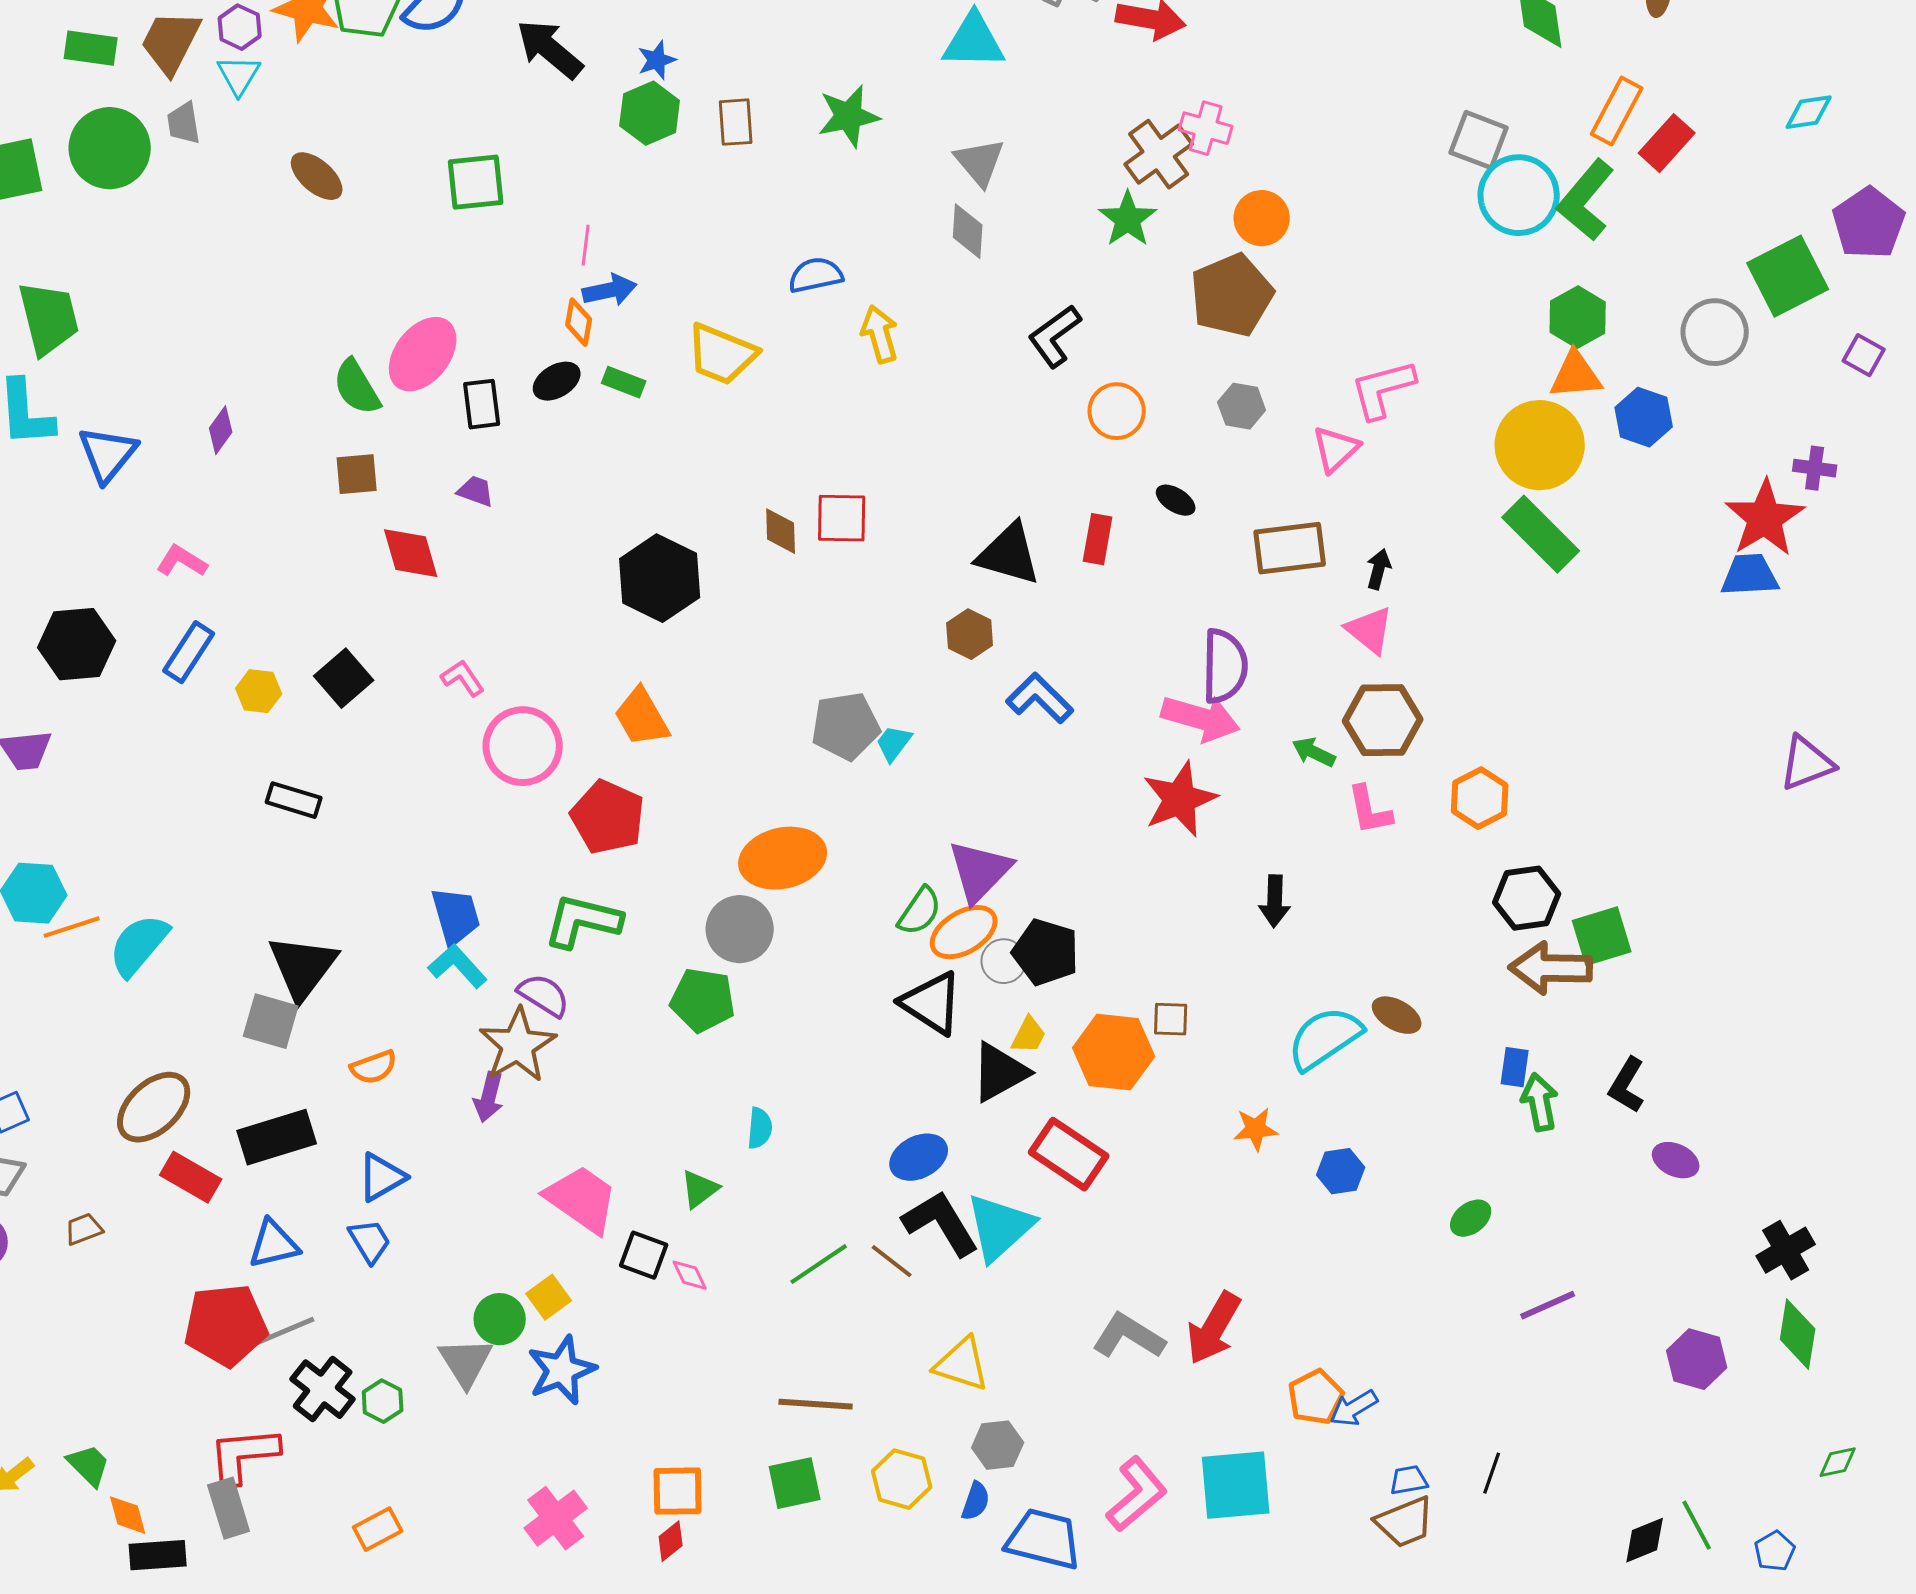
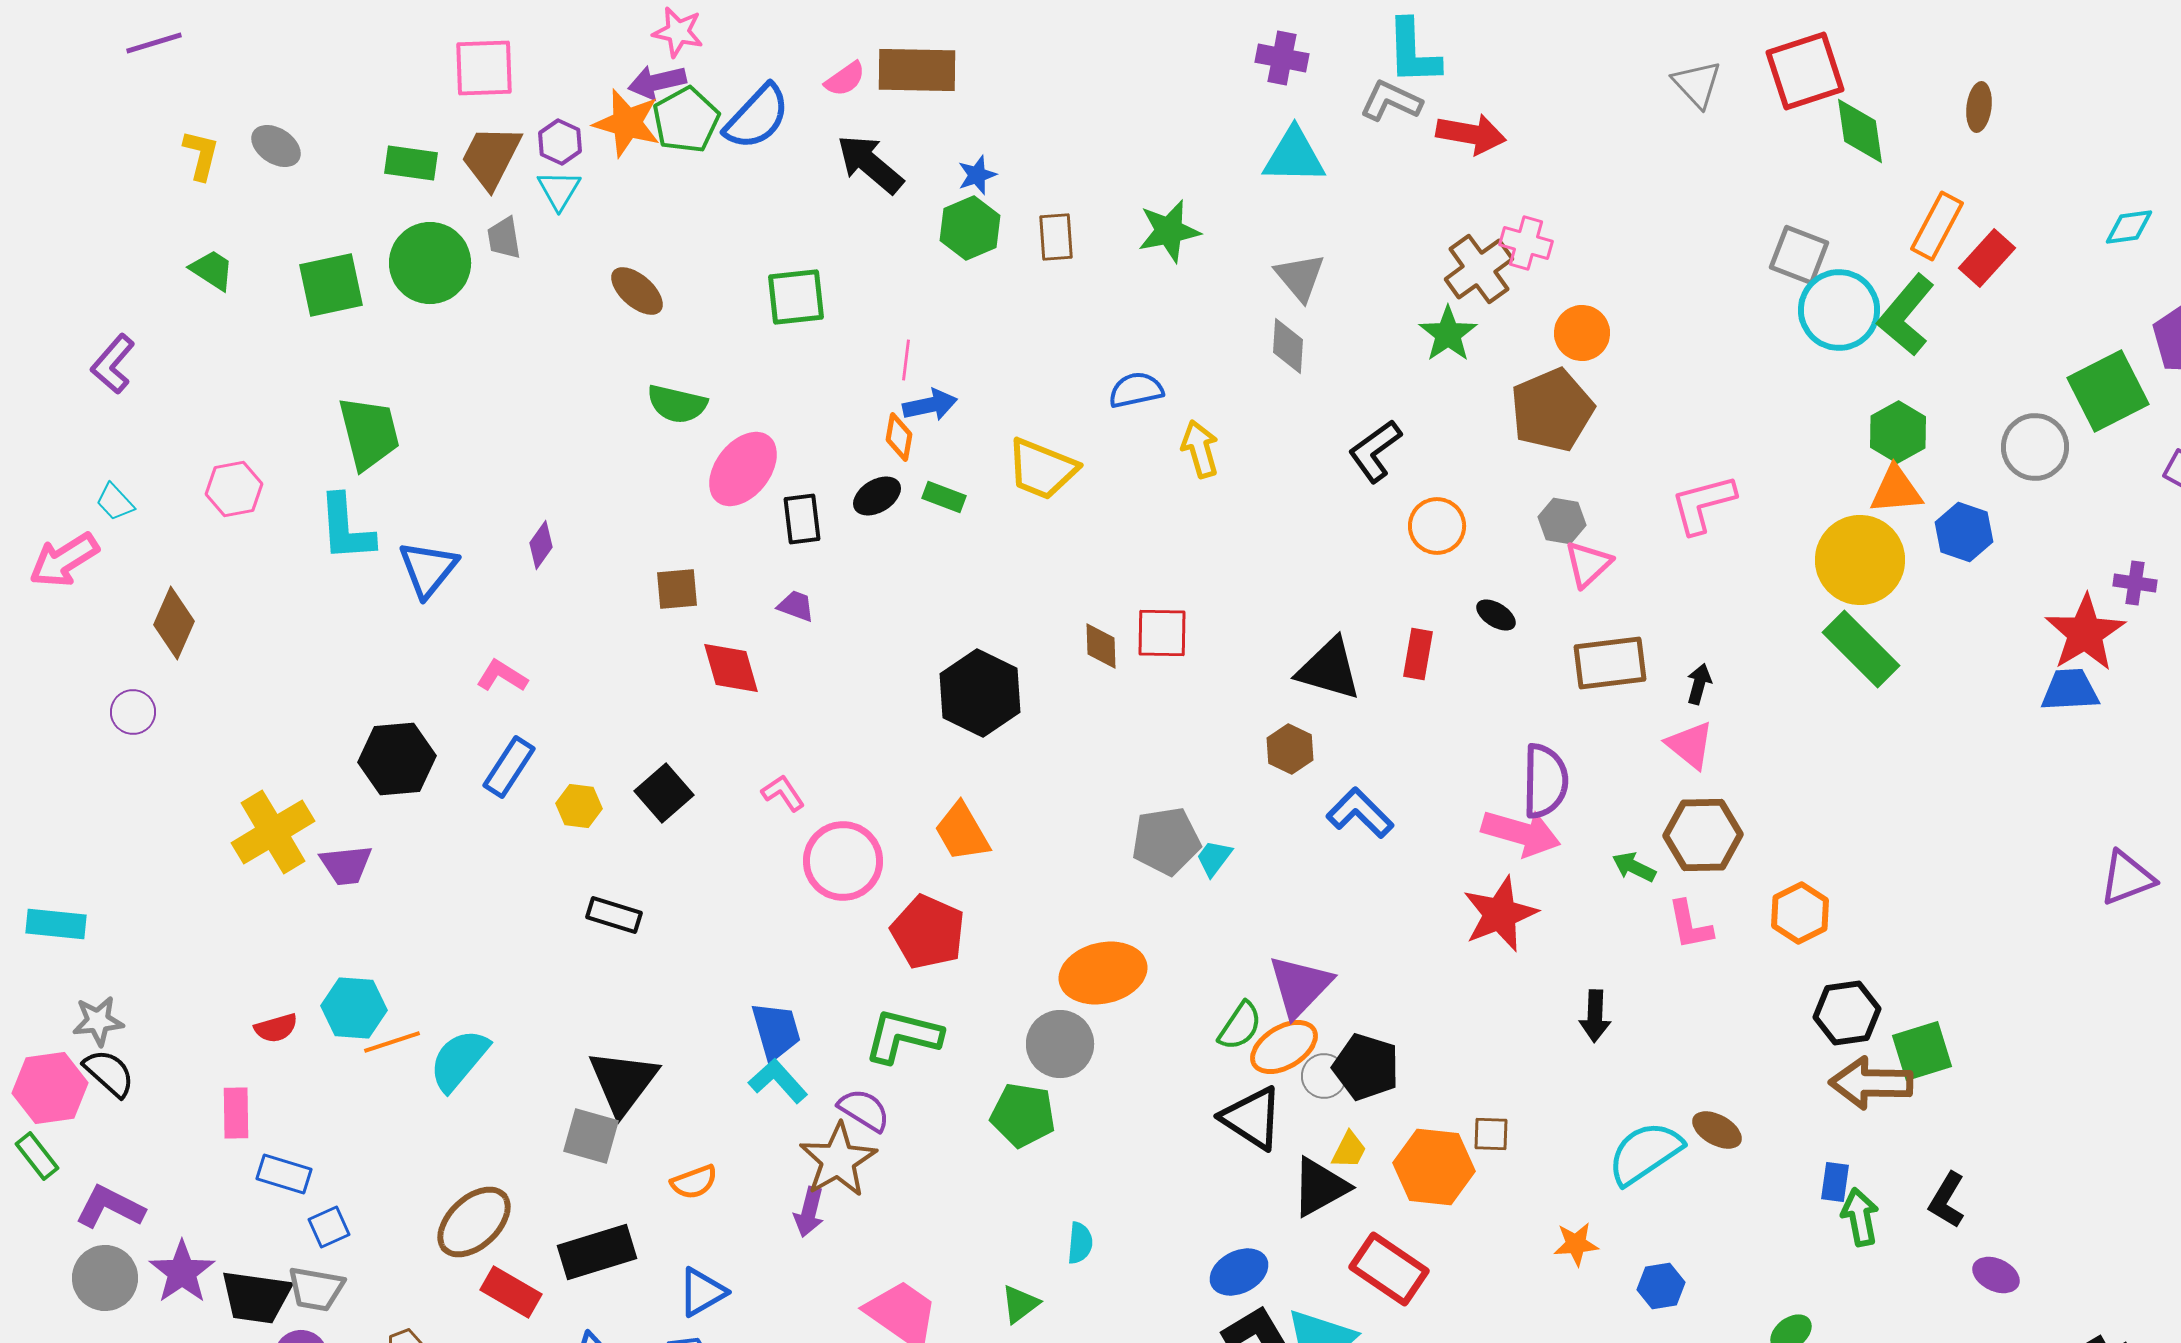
green semicircle: (357, 387) -> (677, 404), moved, turned -46
pink triangle: (1336, 449) -> (1588, 564), moved

